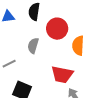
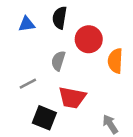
red trapezoid: (62, 75) -> (72, 98), moved

